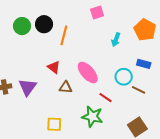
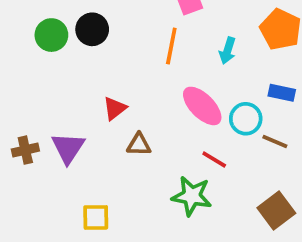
orange line: (64, 35) -> (171, 46), moved
red triangle: (54, 67) -> (115, 108), turned 48
pink ellipse: (88, 72) -> (202, 106), moved
yellow square: (54, 124) -> (96, 217), moved

